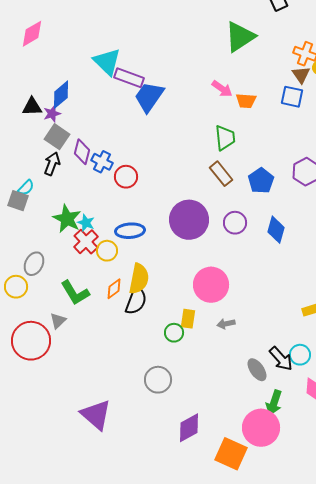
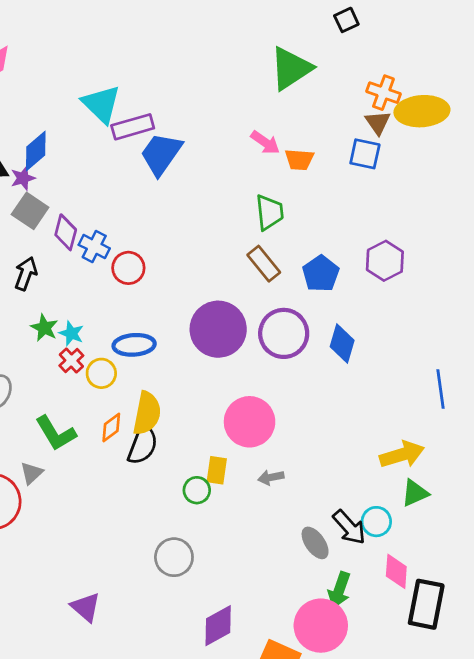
purple rectangle: (129, 78) -> (133, 127), turned -36
black arrow: (52, 164) -> (26, 274), moved
green star: (67, 219) -> (44, 328), size x0.7
purple circle: (235, 223) -> (284, 333), size x1.5
red cross: (86, 242) -> (71, 361), size x0.7
purple triangle: (96, 415) -> (86, 607), size x0.7

